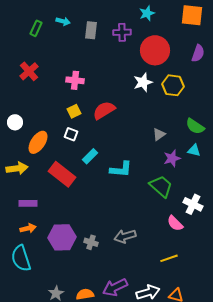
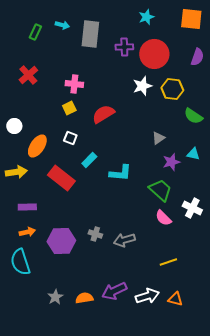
gray rectangle: (91, 30) -> (90, 34), size x1.5
purple cross: (122, 32) -> (124, 47), moved
yellow square: (74, 111) -> (69, 108), moved
green semicircle: (195, 126) -> (193, 116), moved
pink semicircle: (175, 223) -> (163, 218), moved
gray cross: (91, 242) -> (95, 234), moved

